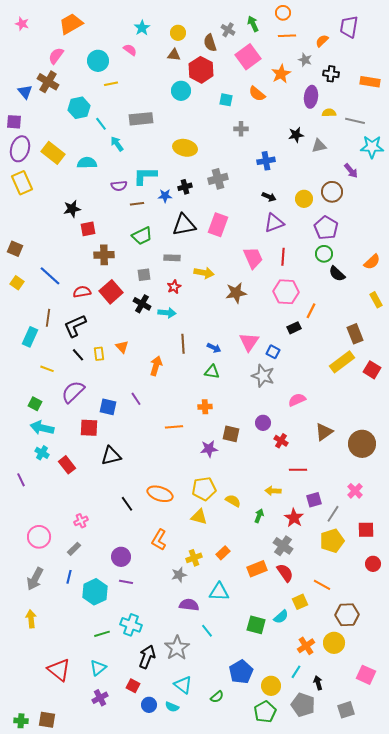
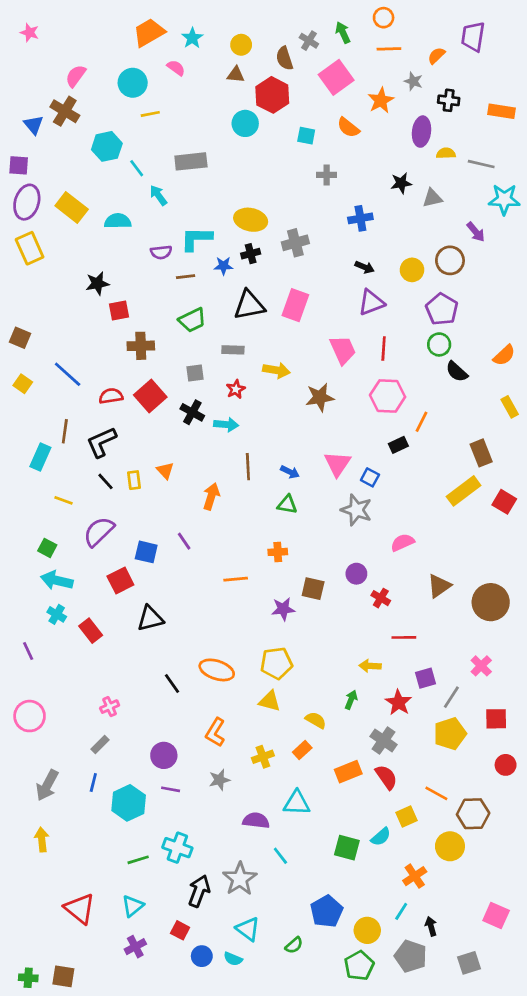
orange trapezoid: (71, 24) -> (149, 33), moved
yellow ellipse: (185, 148) -> (251, 220), moved
red square: (89, 428) -> (120, 580), turned -30
yellow semicircle: (233, 501) -> (316, 720), moved
pink circle: (39, 537) -> (30, 716), moved
gray star: (179, 575) -> (219, 780), moved
brown hexagon: (347, 615) -> (473, 814), moved
yellow circle: (334, 643) -> (450, 846), moved

